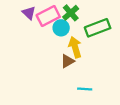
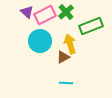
cyan circle: (61, 28) -> (40, 41), moved, size x1.5
cyan line: (85, 89) -> (66, 83), moved

